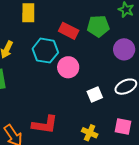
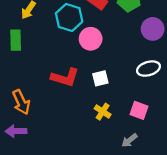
white square: (95, 94) -> (100, 78), moved
red L-shape: (45, 125) -> (65, 77), moved

